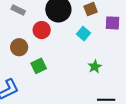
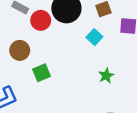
red circle: (42, 30) -> (41, 20), moved

